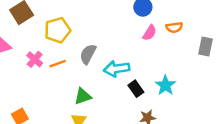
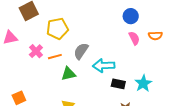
pink semicircle: (150, 33) -> (134, 38), turned -64
black rectangle: (136, 89) -> (118, 84), turned -48
green triangle: (83, 96) -> (68, 74), moved

